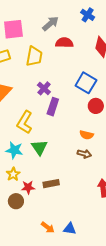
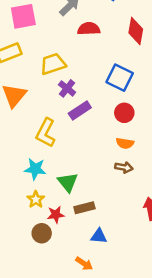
yellow trapezoid: (34, 56) -> (53, 64), moved, turned -115
red circle: (96, 106) -> (124, 113), moved
purple rectangle: (53, 107) -> (80, 110), turned 42
green triangle: (39, 147) -> (68, 182), moved
blue triangle: (70, 229) -> (99, 236), moved

